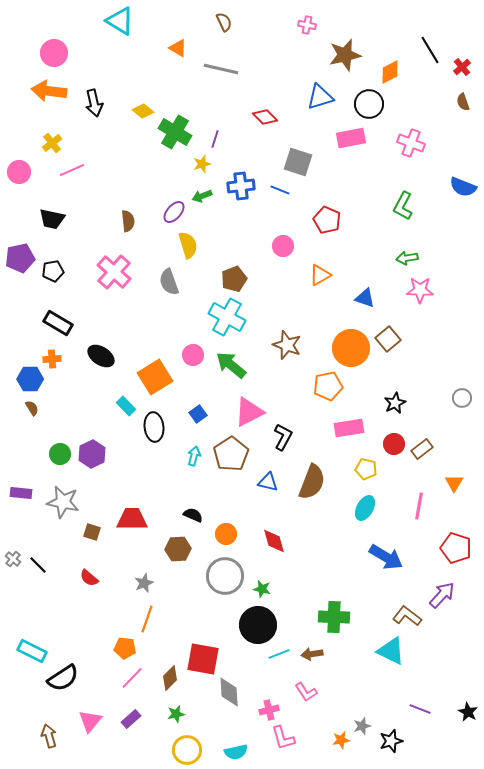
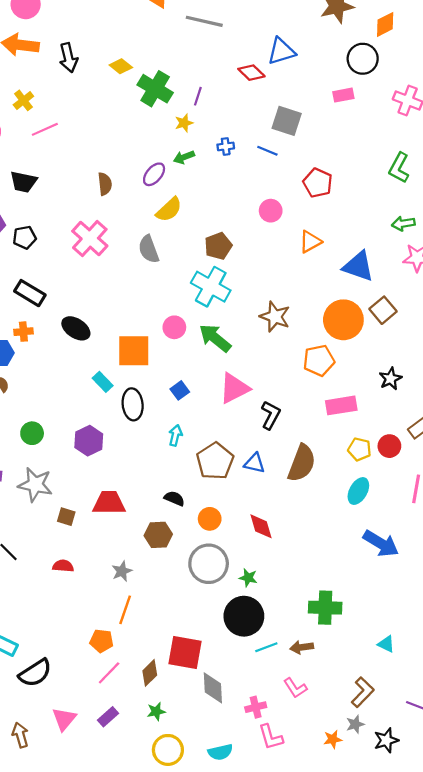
blue triangle: (320, 97) -> (281, 51), moved
pink rectangle: (351, 138) -> (343, 95), size x0.7
blue cross: (241, 186) -> (226, 146), size x0.6
yellow semicircle: (188, 245) -> (169, 210), turned 64
blue triangle: (365, 298) -> (358, 266), size x1.5
orange square: (155, 377) -> (134, 351), turned 32
red circle: (394, 444) -> (389, 446), moved
purple hexagon: (92, 454) -> (89, 441), moved
brown pentagon: (231, 454) -> (215, 461), moved
red semicircle: (89, 578) -> (63, 566), turned 144
brown L-shape: (407, 616) -> (363, 692), moved, turned 96
cyan triangle: (391, 651) -> (386, 644), size x0.6

